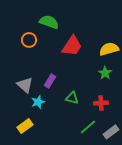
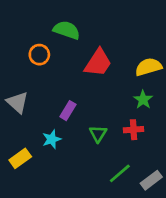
gray triangle: (25, 85) -> (17, 102), moved
green triangle: (72, 98) -> (98, 134), turned 48
red cross: (101, 103) -> (134, 130), moved
yellow rectangle: (25, 126) -> (20, 158), moved

